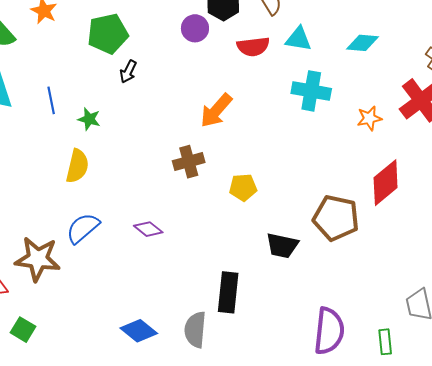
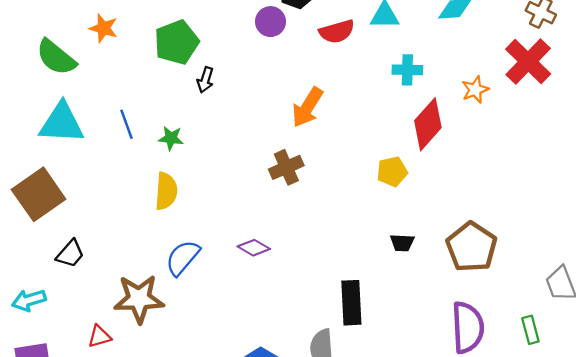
cyan cross: (311, 91) -> (407, 70), size x0.7
red diamond: (386, 183) -> (428, 124), moved
yellow pentagon: (243, 187) -> (392, 172), moved
brown pentagon: (336, 218) -> (472, 247), moved, turned 30
black trapezoid: (282, 246) -> (402, 243), size x0.7

